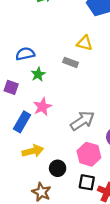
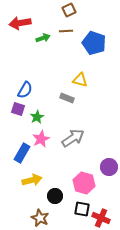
blue semicircle: (25, 54) -> (25, 90), turned 132
green star: (38, 74) -> (37, 117), moved
purple square: (11, 87) -> (18, 109), moved
gray arrow: (82, 121) -> (73, 138), moved

